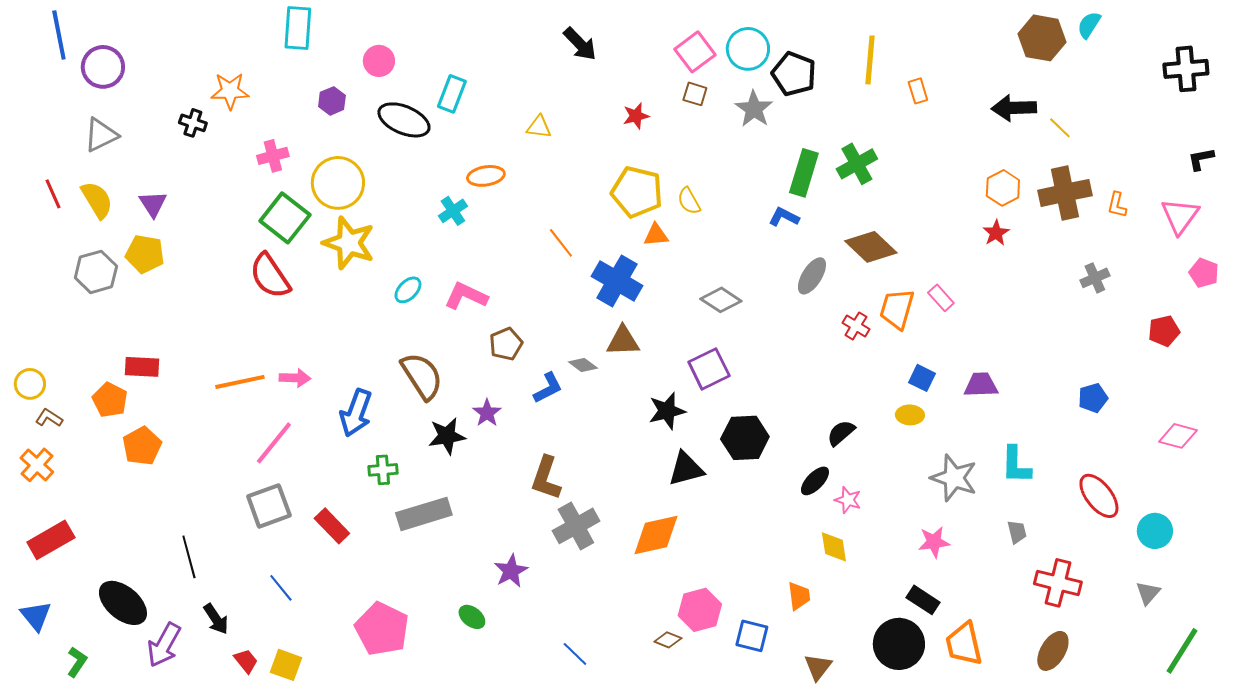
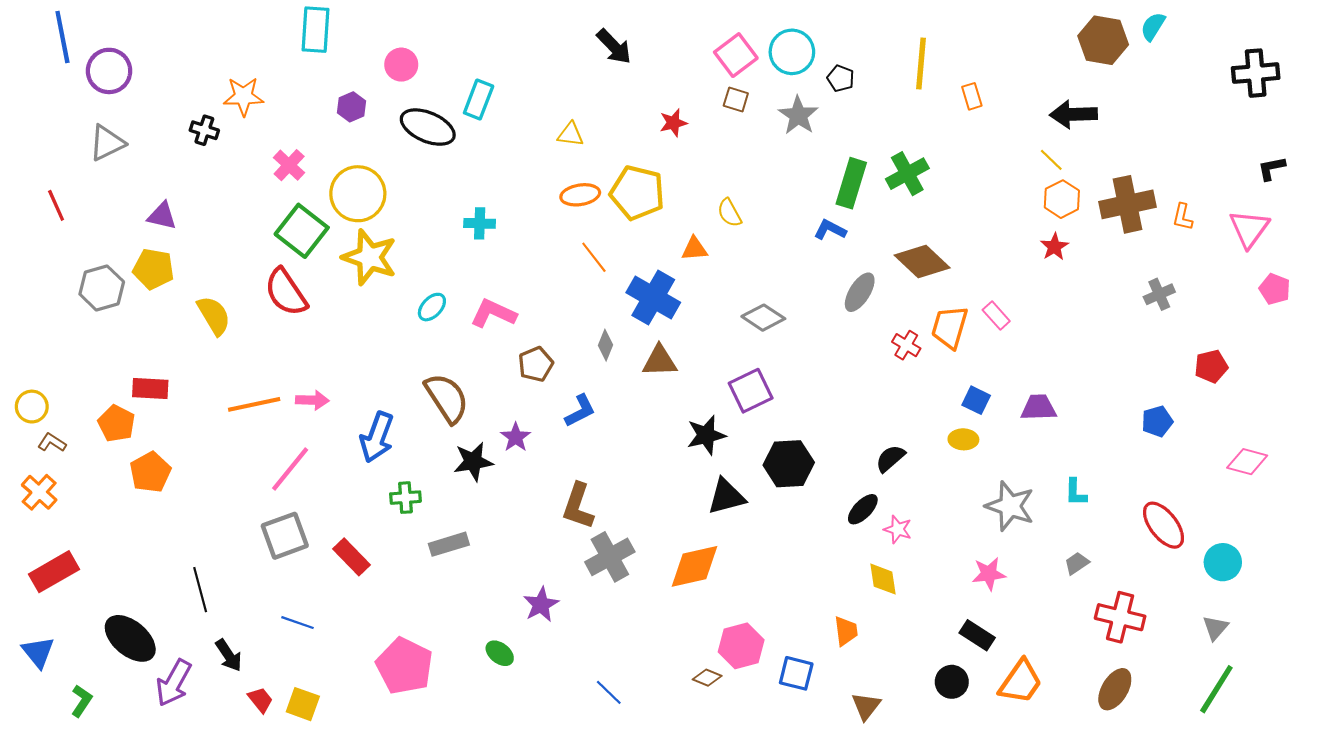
black pentagon: (794, 74) -> (841, 78), size x0.6
yellow line: (1060, 128) -> (1051, 160), moved
pink cross: (273, 156) -> (289, 165), turned -32
orange ellipse: (486, 176) -> (580, 195), moved
yellow pentagon: (637, 192) -> (637, 193), moved
yellow semicircle: (97, 200) -> (214, 315), moved
purple triangle: (153, 204) -> (162, 216), turned -44
cyan cross: (453, 211) -> (480, 223), turned 36
red pentagon: (1164, 331) -> (1211, 366), moved
gray diamond: (583, 365) -> (606, 345), moved, turned 76
cyan L-shape: (1016, 465) -> (1076, 492), size x0.7
gray rectangle: (424, 514) -> (449, 544), size x0.7
gray trapezoid: (1017, 532) -> (1077, 563), turned -110
blue line: (281, 588) -> (297, 623), turned -32
black circle: (899, 644) -> (952, 682), size x0.6
orange trapezoid: (964, 644) -> (1021, 682), turned -132
green line: (1182, 651) -> (1216, 689), moved

